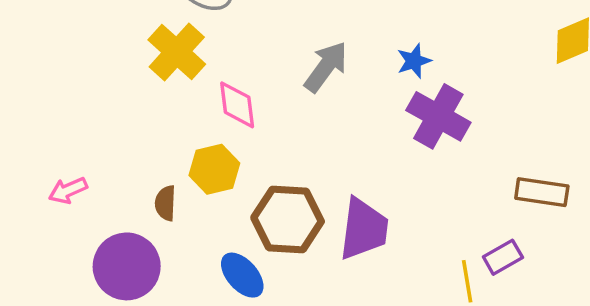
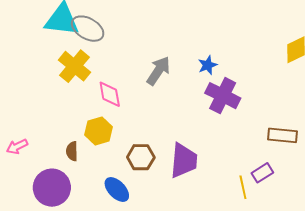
brown hexagon: (288, 219) -> (141, 157), size x0.7

